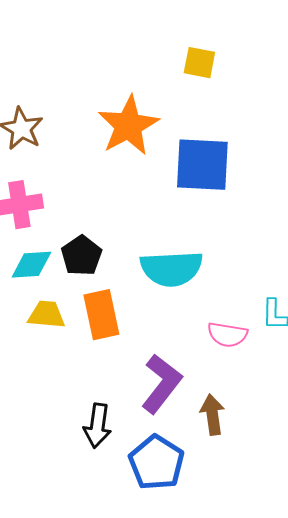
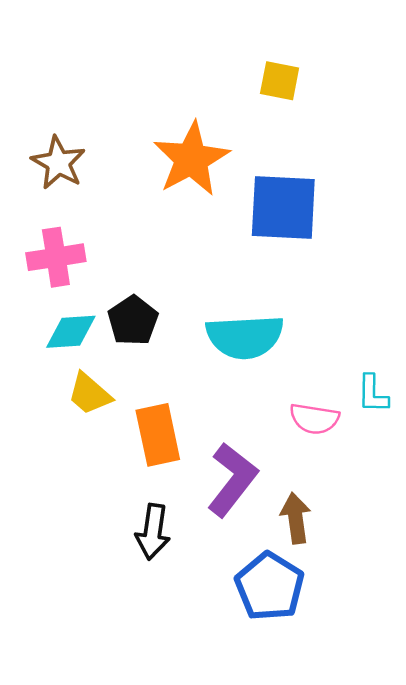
yellow trapezoid: (46, 315) -> (89, 394), turned -144
orange rectangle: (101, 315) -> (158, 435), moved
blue pentagon: (156, 463) -> (270, 586), moved

